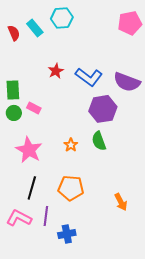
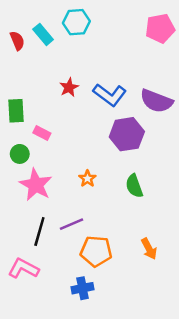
green circle: (14, 113) -> (20, 154), moved
green semicircle: (99, 141) -> (134, 186), moved
orange pentagon: (71, 188) -> (96, 251), moved
purple line: (46, 216) -> (71, 224), moved, turned 60

